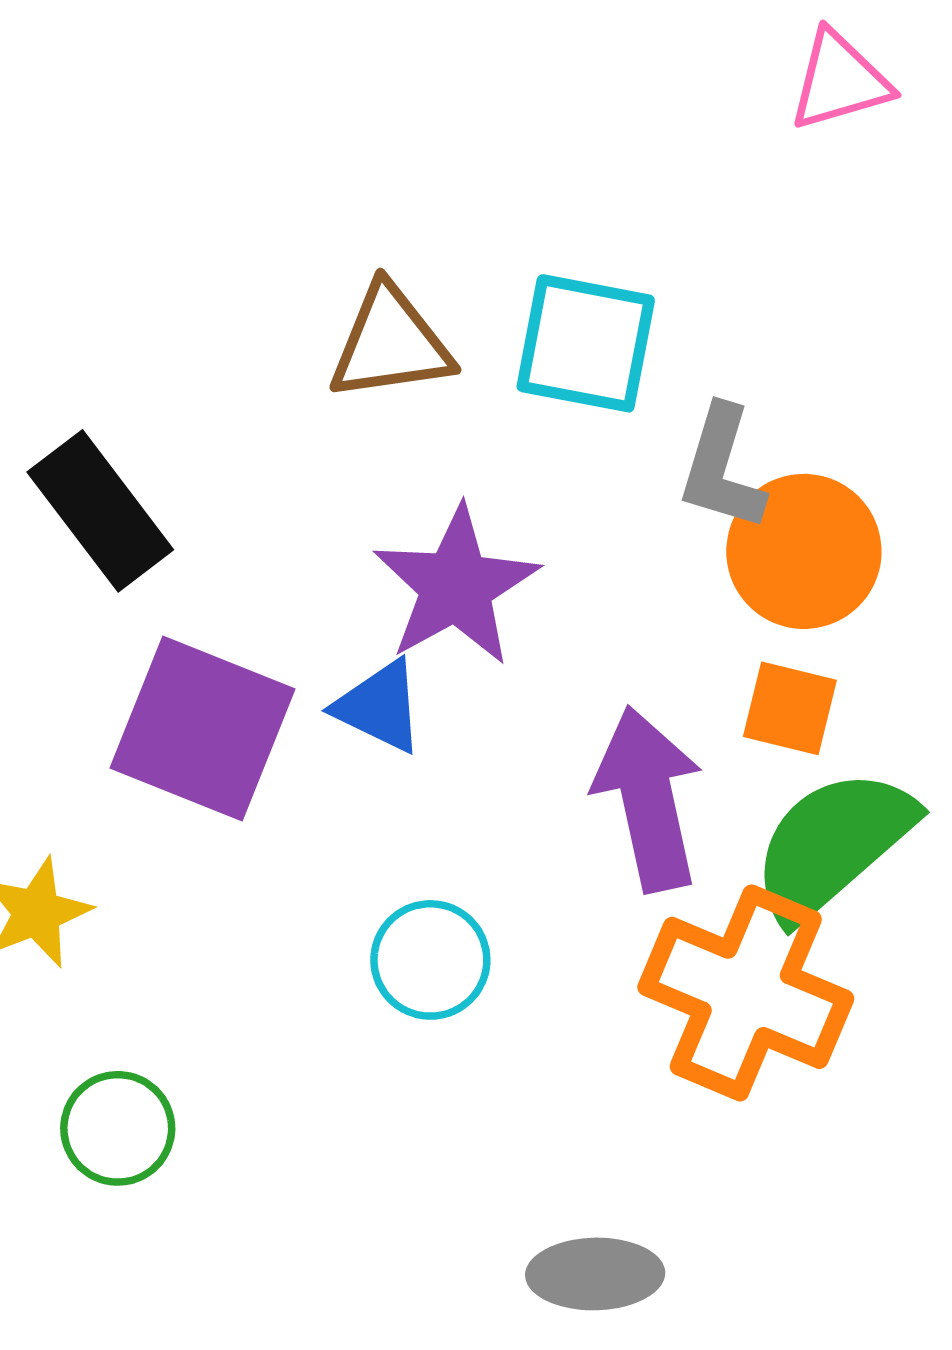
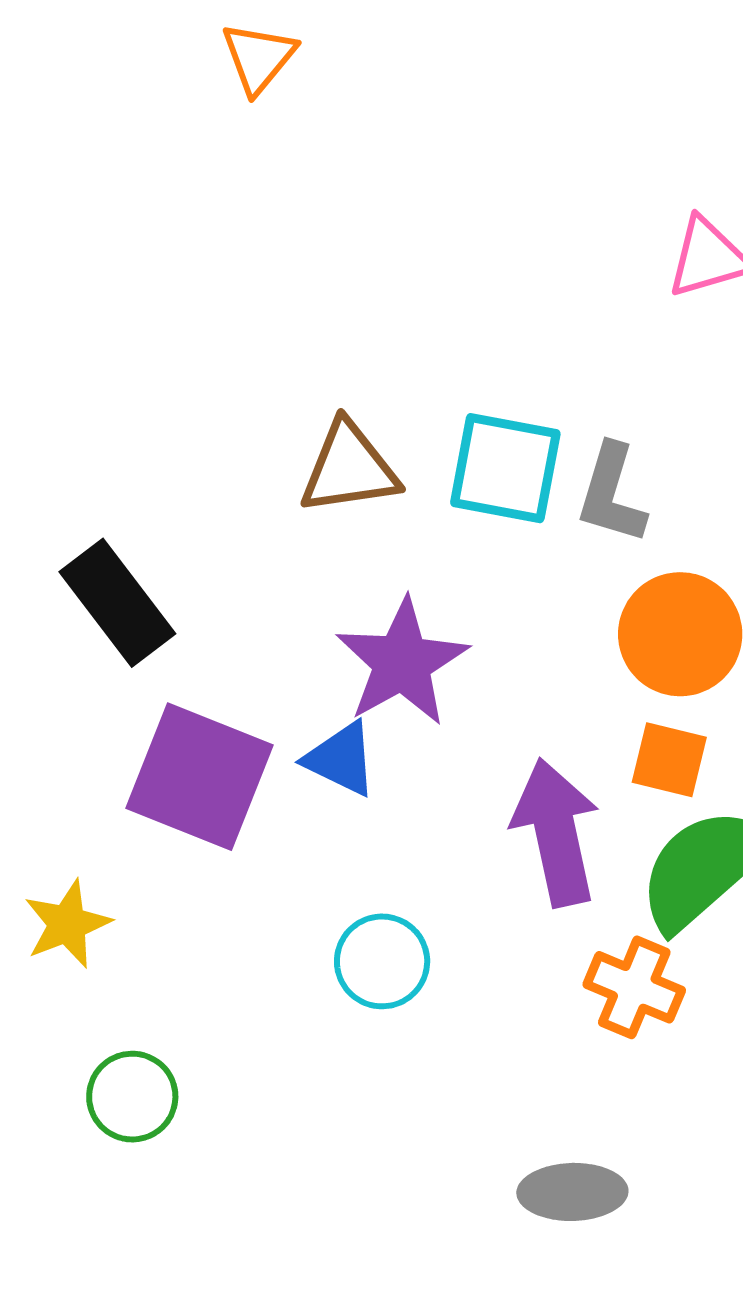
gray L-shape: (722, 468) -> (611, 494), moved
orange cross: (746, 993) -> (634, 987), size x0.6
gray ellipse: (595, 1274) -> (572, 1192), moved

